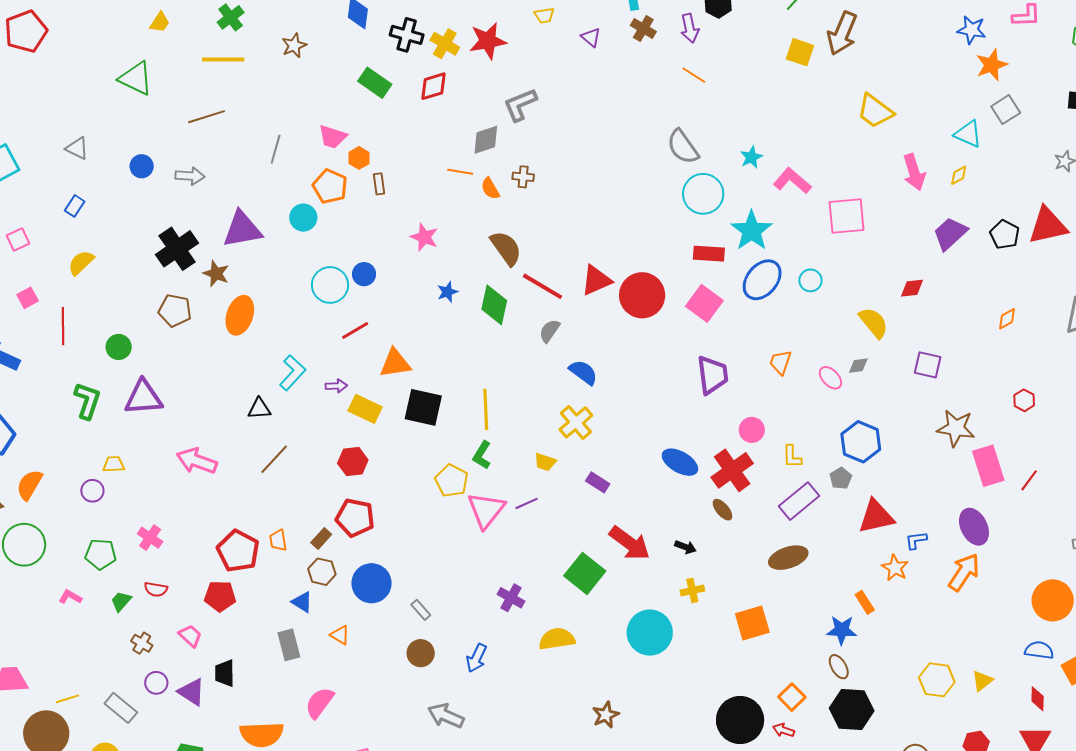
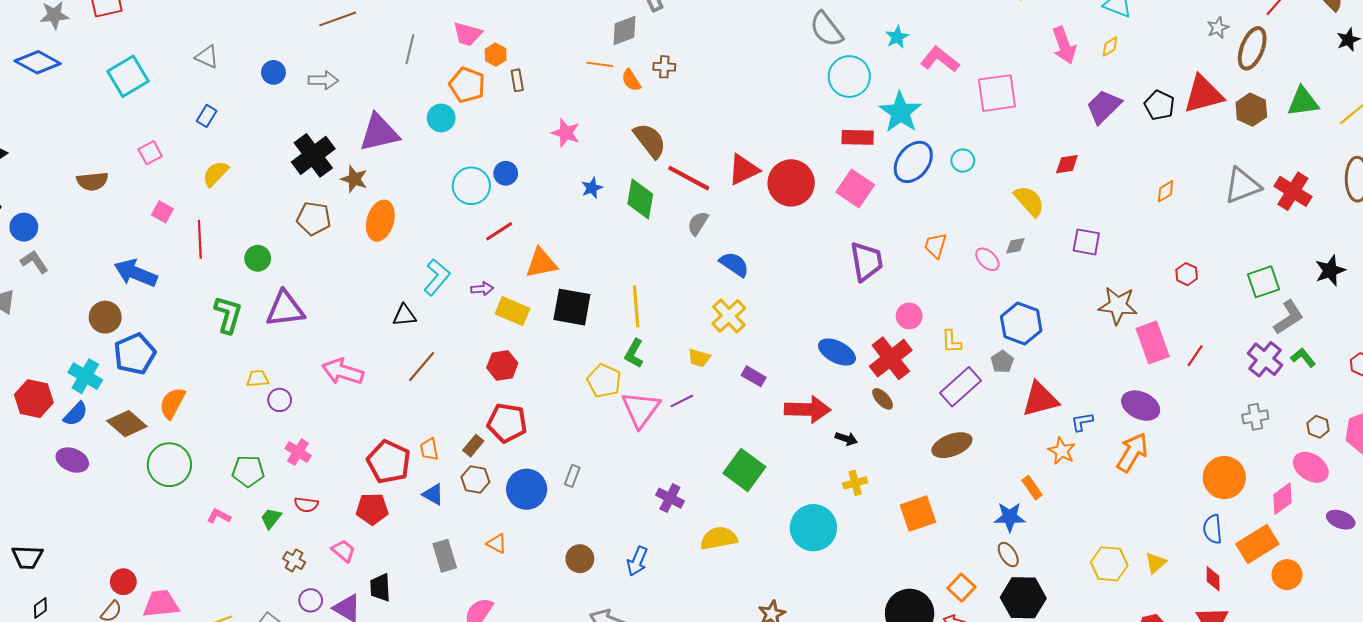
pink square: (28, 298) -> (162, 212), turned -30
purple circle: (92, 491) -> (280, 400), moved
purple ellipse: (974, 527) -> (1141, 406), turned -36
red arrow: (630, 543) -> (808, 409), moved, turned -33
blue triangle: (302, 602) -> (433, 494), moved
gray rectangle: (421, 610) -> (572, 476), moved, turned 65
blue semicircle: (1039, 650) -> (1213, 529), turned -100

